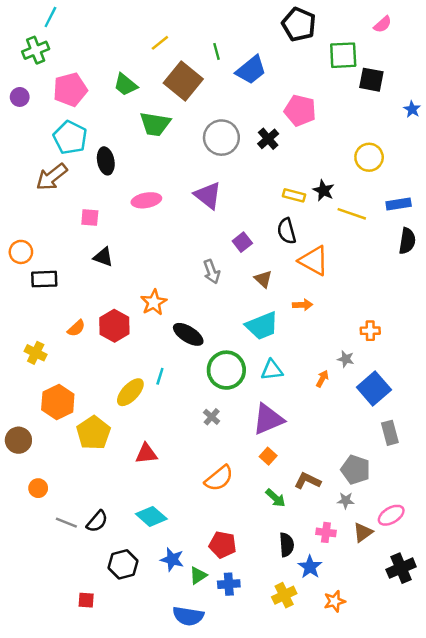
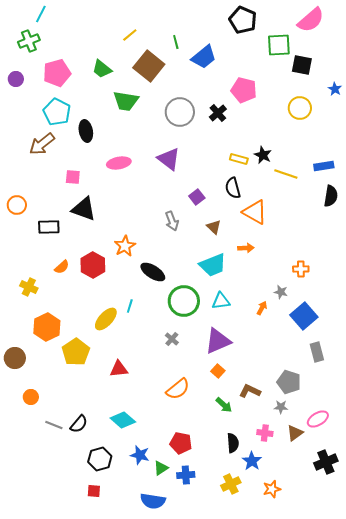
pink semicircle: (383, 24) -> (311, 20), size x1.8
yellow circle: (369, 157) -> (300, 108), moved
black triangle: (103, 257) -> (84, 209), size x1.5
black rectangle: (44, 279) -> (49, 227), moved
red square: (86, 600) -> (94, 491), moved

